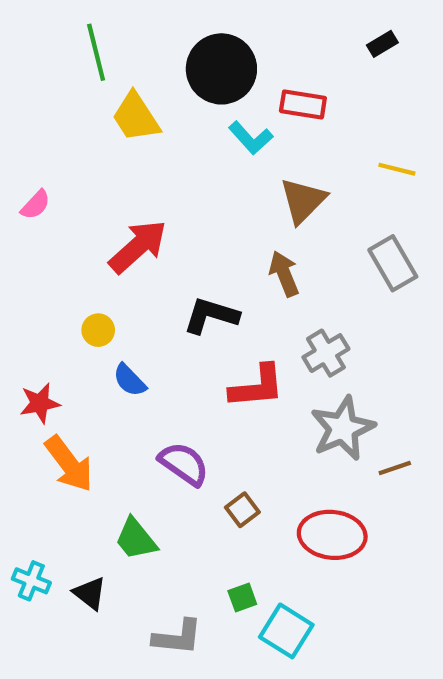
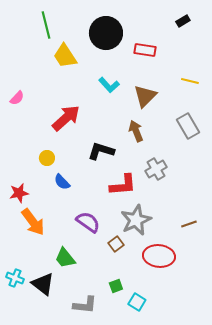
cyan L-shape: (251, 138) -> (109, 85), moved
gray star: (343, 428) -> (136, 220), moved
black triangle: (90, 593) -> (43, 284), size x1.4
cyan square: (286, 631) -> (137, 302), size x0.7

